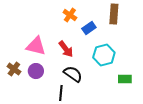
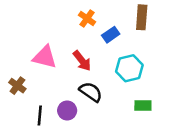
purple circle: (36, 71) -> (67, 110), moved
green rectangle: (125, 79) -> (143, 106), moved
black line: (61, 93) -> (40, 115), moved

